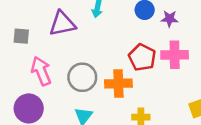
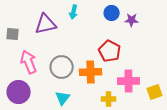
pink cross: (175, 55) -> (129, 81), moved

